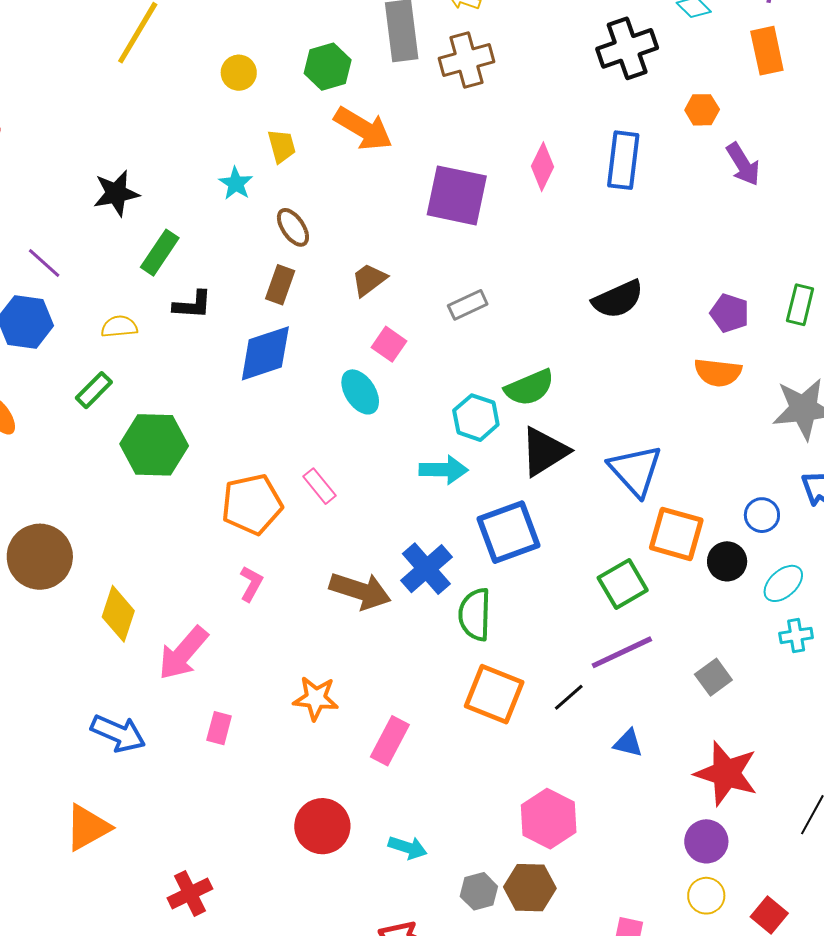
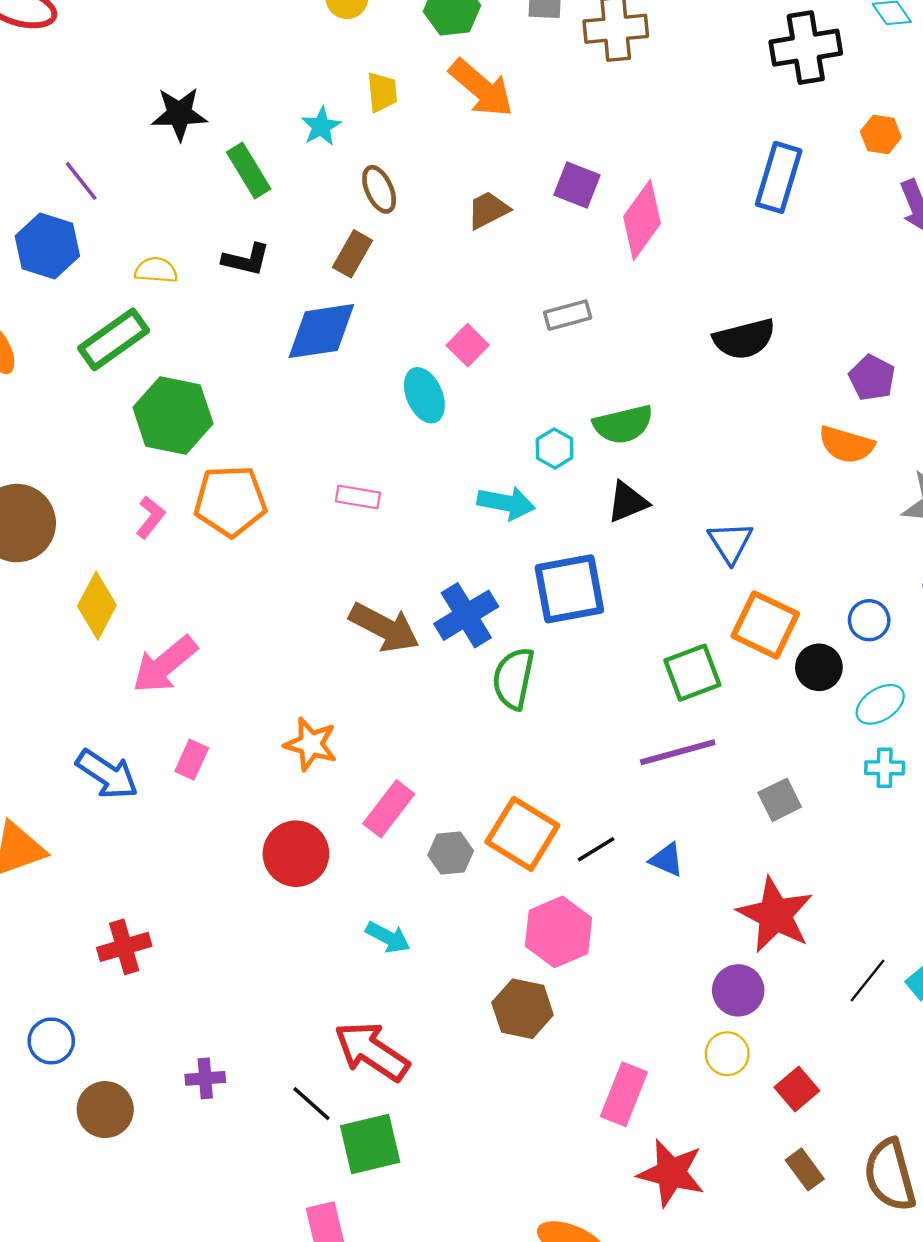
pink diamond: (542, 167) -> (642, 220), moved, size x1.4
purple square: (457, 195) -> (577, 185), size x0.6
green rectangle: (160, 253) -> (249, 171), moved, turned -75
brown trapezoid: (369, 280) -> (488, 210), moved
green rectangle: (94, 390) -> (114, 339), size x1.5
cyan hexagon: (476, 418) -> (555, 449), size x0.7
black triangle: (544, 452) -> (628, 502), size x0.7
blue triangle: (635, 470) -> (730, 542), size x0.7
pink rectangle: (320, 486) -> (358, 497), turned -51
orange pentagon: (252, 504) -> (230, 501), moved
pink L-shape: (251, 584) -> (150, 517), moved
orange square: (494, 694) -> (522, 834), moved
black line: (569, 697) -> (596, 849), moved
blue arrow: (118, 733) -> (107, 774), moved
red circle: (322, 826) -> (296, 854), moved
gray hexagon: (479, 891) -> (451, 853), moved

